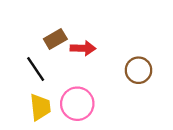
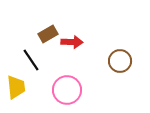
yellow trapezoid: (40, 107) -> (16, 87), moved

